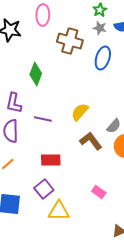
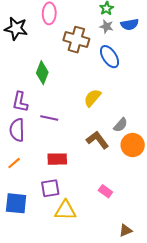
blue ellipse: (103, 58) -> (110, 57), turned -50
yellow semicircle: (80, 112) -> (92, 98), moved
purple square: (44, 189) -> (50, 188), turned 30

